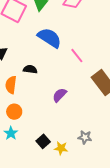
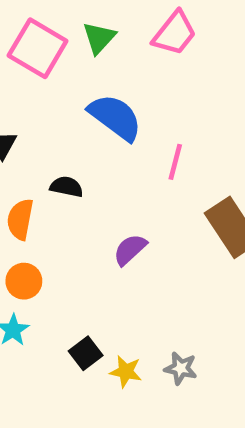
pink line: (77, 56) -> (175, 162), turned 49
gray star: (85, 137) -> (181, 368), moved

